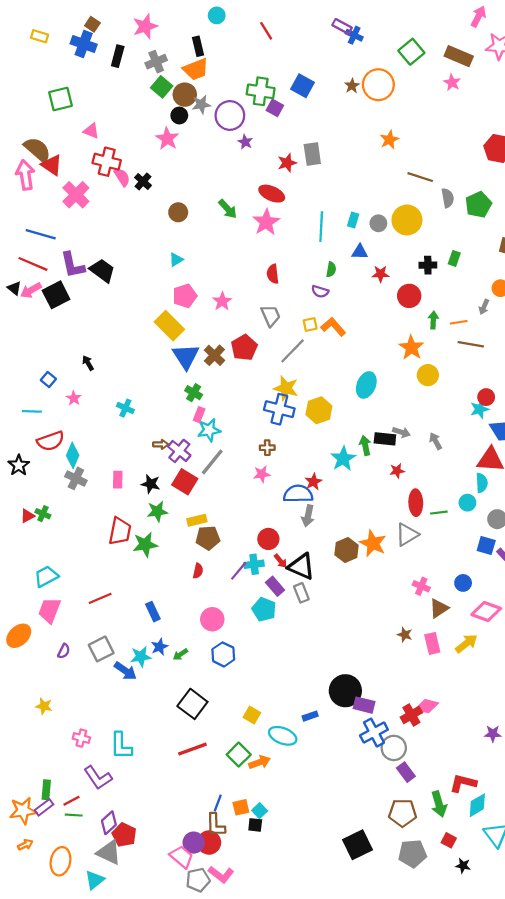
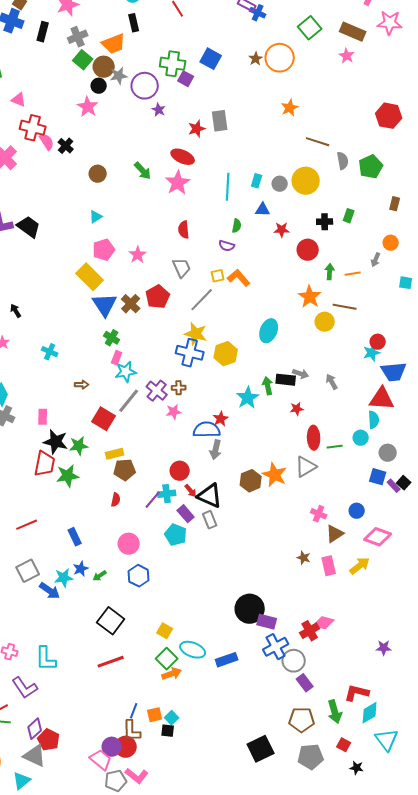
black rectangle: (198, 46) -> (134, 23), moved
brown line: (471, 344) -> (345, 307), moved
purple cross: (179, 451) -> (157, 391), moved
black star: (151, 484) -> (56, 442), moved, size x1.4
blue rectangle: (310, 716) -> (227, 660), moved, size x1.5
green square: (239, 755) -> (167, 659), moved

